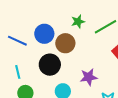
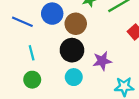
black circle: (50, 65) -> (72, 50), moved
cyan line: (18, 72) -> (32, 53), moved

